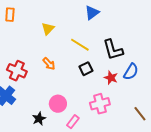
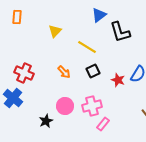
black L-shape: (113, 50) -> (120, 32), moved
orange arrow: (49, 64) -> (64, 72), moved
pink cross: (100, 104) -> (92, 106), moved
pink rectangle: (73, 122) -> (103, 124), moved

